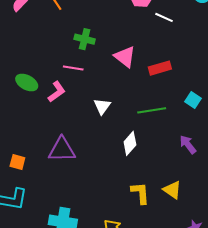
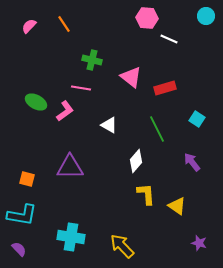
white triangle: (102, 106) -> (109, 125), turned -36
green line: (152, 110) -> (157, 129), turned 72
yellow L-shape: (140, 193) -> (146, 194), moved

